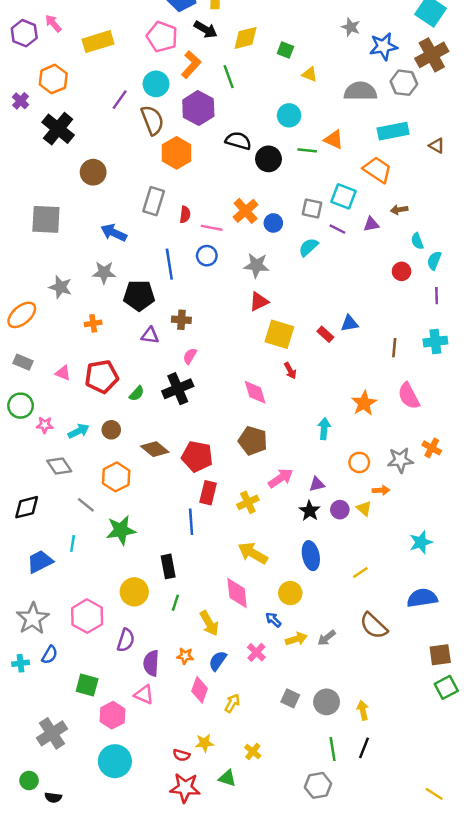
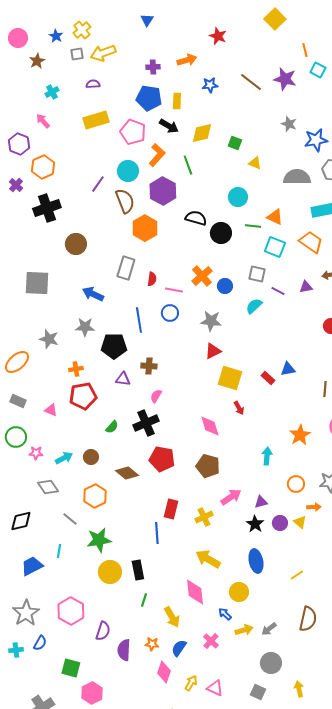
purple hexagon: (24, 33) -> (19, 144), moved
yellow rectangle: (98, 42) -> (96, 120), moved
black cross: (58, 129) -> (47, 208), turned 32
cyan square: (343, 196) -> (275, 247), moved
red pentagon: (102, 377) -> (83, 396), moved
red pentagon: (197, 456) -> (162, 459), moved
yellow circle: (134, 592) -> (110, 572), moved
brown semicircle: (374, 626) -> (308, 619), turned -120
pink triangle: (144, 695) -> (215, 688), moved
gray square: (290, 698) -> (258, 692), moved
gray circle: (327, 702) -> (271, 663), moved

